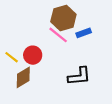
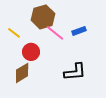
brown hexagon: (63, 18) -> (43, 17), moved
yellow line: (12, 57) -> (14, 33), moved

